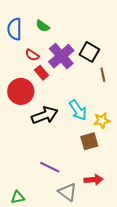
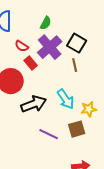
green semicircle: (43, 26) -> (46, 23), moved, turned -96
brown line: (103, 75) -> (75, 65), moved
purple line: (50, 167) -> (49, 134), moved

